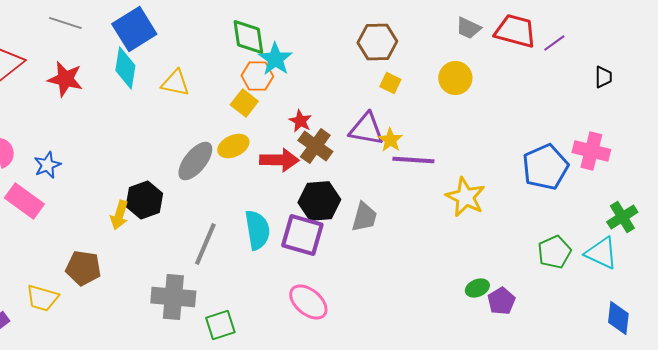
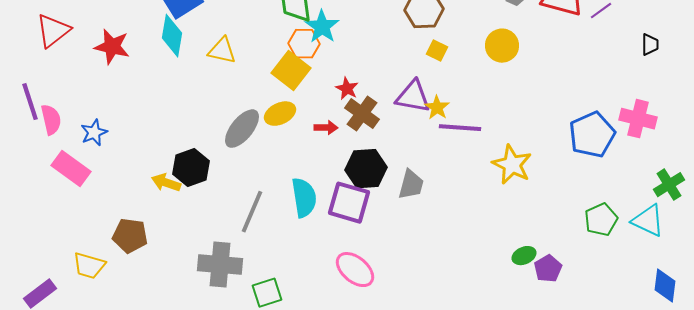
yellow square: (244, 103) -> (291, 71), size x1.4
red arrow: (279, 160) -> (326, 128), size x0.6
yellow arrow: (119, 215) -> (166, 183), turned 92

